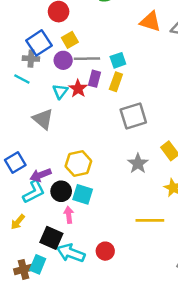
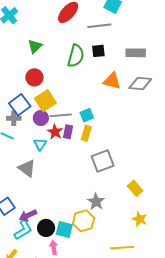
yellow square: (70, 40) -> (45, 101), size x1.5
red star: (78, 89) -> (55, 132), moved
gray star: (138, 163) -> (96, 202), moved
yellow hexagon: (78, 164) -> (84, 221), moved

